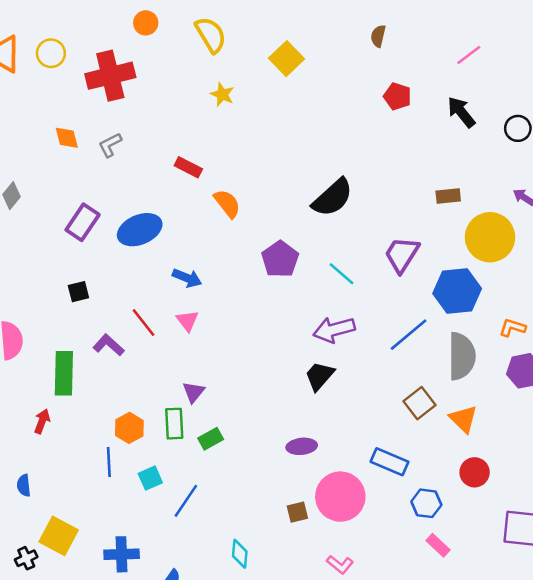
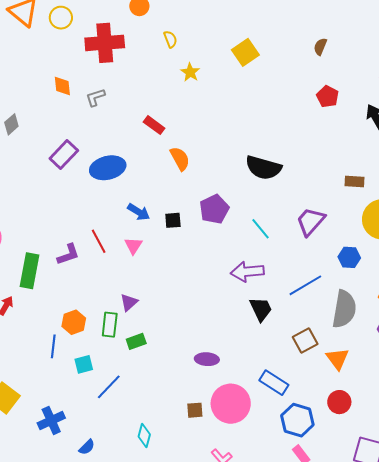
yellow semicircle: (211, 35) -> (170, 39), moved, size x0.6
black semicircle: (333, 198) -> (263, 168), turned 48
blue hexagon: (457, 291) -> (349, 257), size x0.6
black square: (78, 292) -> (173, 220), moved
purple L-shape: (109, 345) -> (68, 254), turned 110
black trapezoid: (320, 376) -> (261, 309), moved, turned 104
blue hexagon: (426, 503) -> (297, 420), size x1.4
blue cross: (122, 554) -> (51, 421), turned -32

